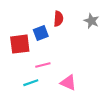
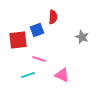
gray star: (92, 21) -> (82, 37), moved
pink line: (43, 65) -> (39, 59), turned 32

